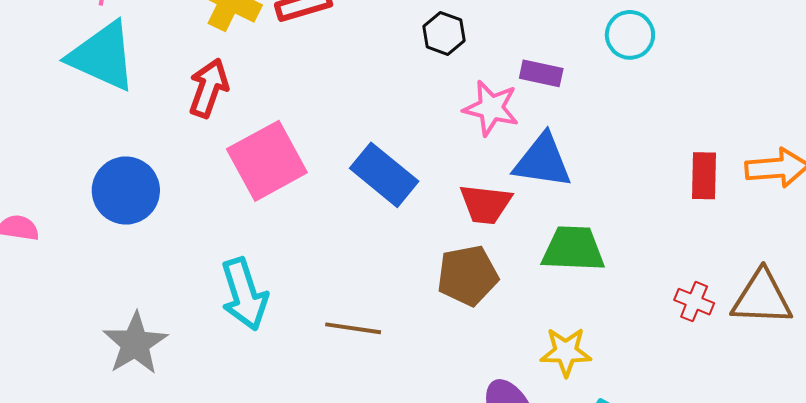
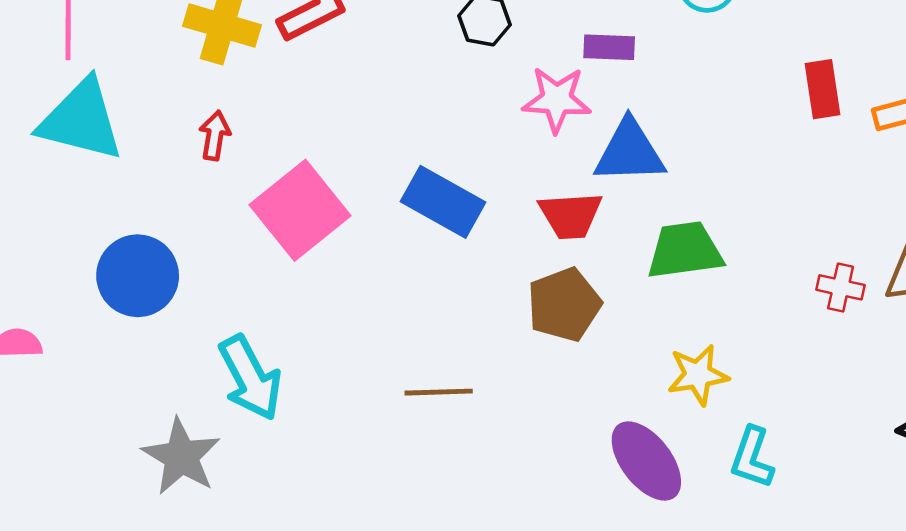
red arrow: (209, 88) -> (215, 136), size x0.7
red rectangle: (704, 176) -> (822, 89), moved
cyan arrow: (244, 294) -> (250, 378), moved

